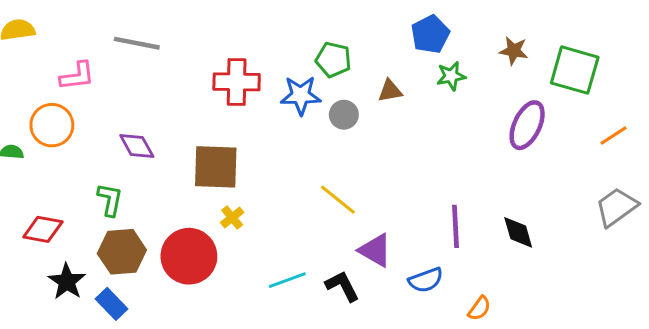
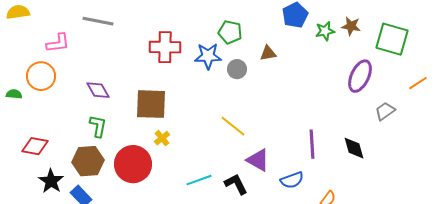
green star: (451, 76) -> (325, 31), moved
green L-shape: (110, 200) -> (98, 126), moved
gray trapezoid: (616, 207) -> (385, 111), moved, size x0.7

